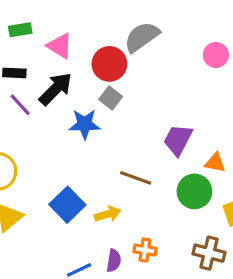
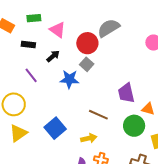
black arrow: (56, 89) -> (53, 56), size x0.6
purple line: (20, 105) -> (31, 75), moved
purple trapezoid: (178, 140) -> (126, 93), turned -45
yellow arrow: (108, 214) -> (89, 138), moved

